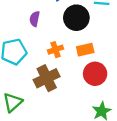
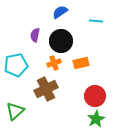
black circle: (76, 18) -> (61, 41), moved
red circle: (95, 74) -> (95, 96), moved

